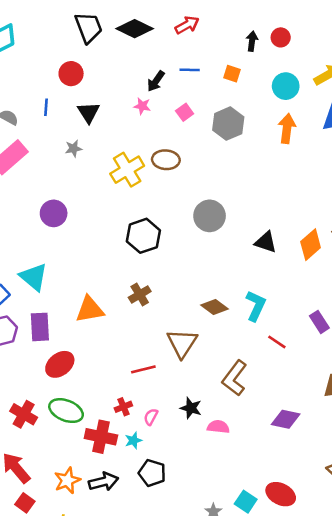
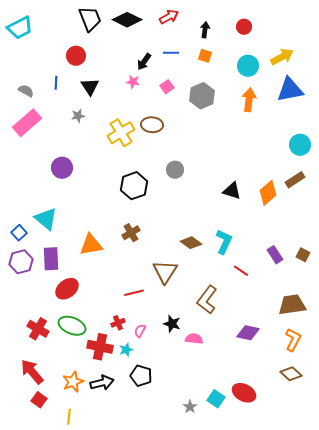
black arrow: (252, 41) -> (205, 30), moved
gray circle: (210, 216) -> (175, 170), moved, size x0.7

